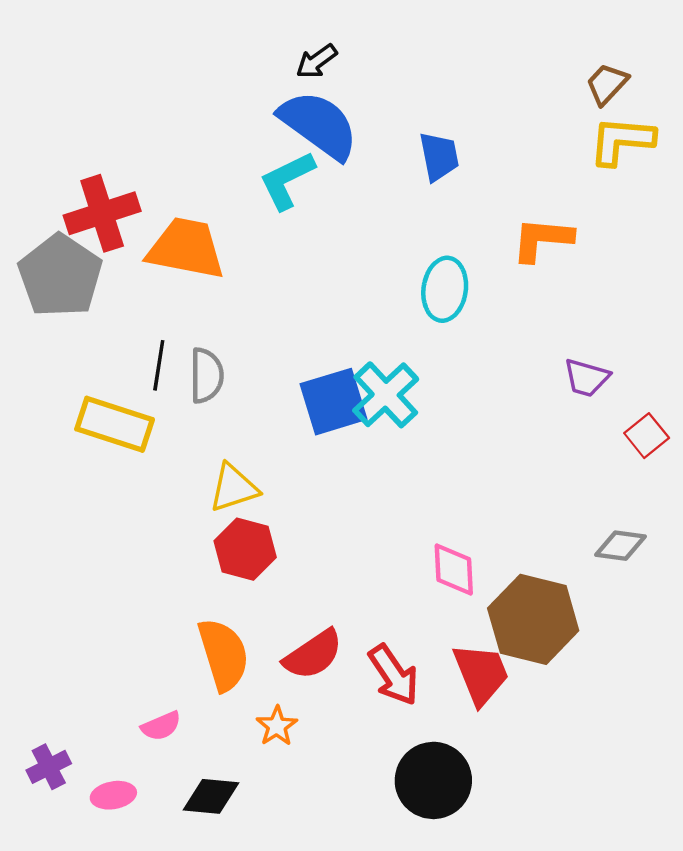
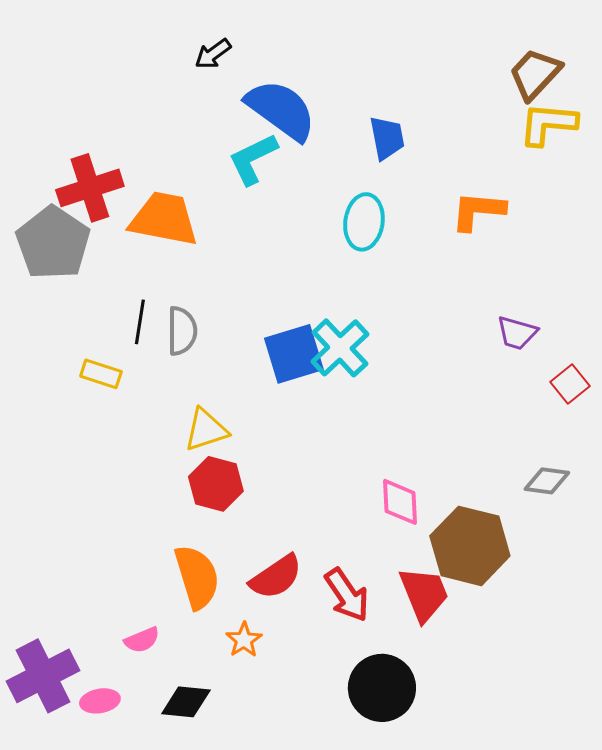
black arrow: (316, 61) -> (213, 54), moved
brown trapezoid: (607, 84) -> (535, 74), size x1.4
cyan ellipse: (445, 289) -> (364, 222), moved
yellow rectangle: (115, 424) -> (101, 374), size x0.6
purple cross: (49, 767) -> (43, 676), size x1.8

